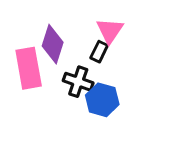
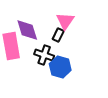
purple diamond: (53, 44) -> (27, 30), turned -35

